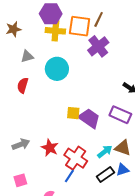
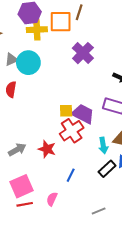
purple cross: (98, 46) -> (83, 53), moved
cyan circle: (57, 69) -> (28, 63), moved
cyan arrow: (105, 151) -> (103, 145), turned 126
red cross: (76, 158) -> (72, 131), moved, turned 30
pink square: (20, 180) -> (21, 186), size x1.6

